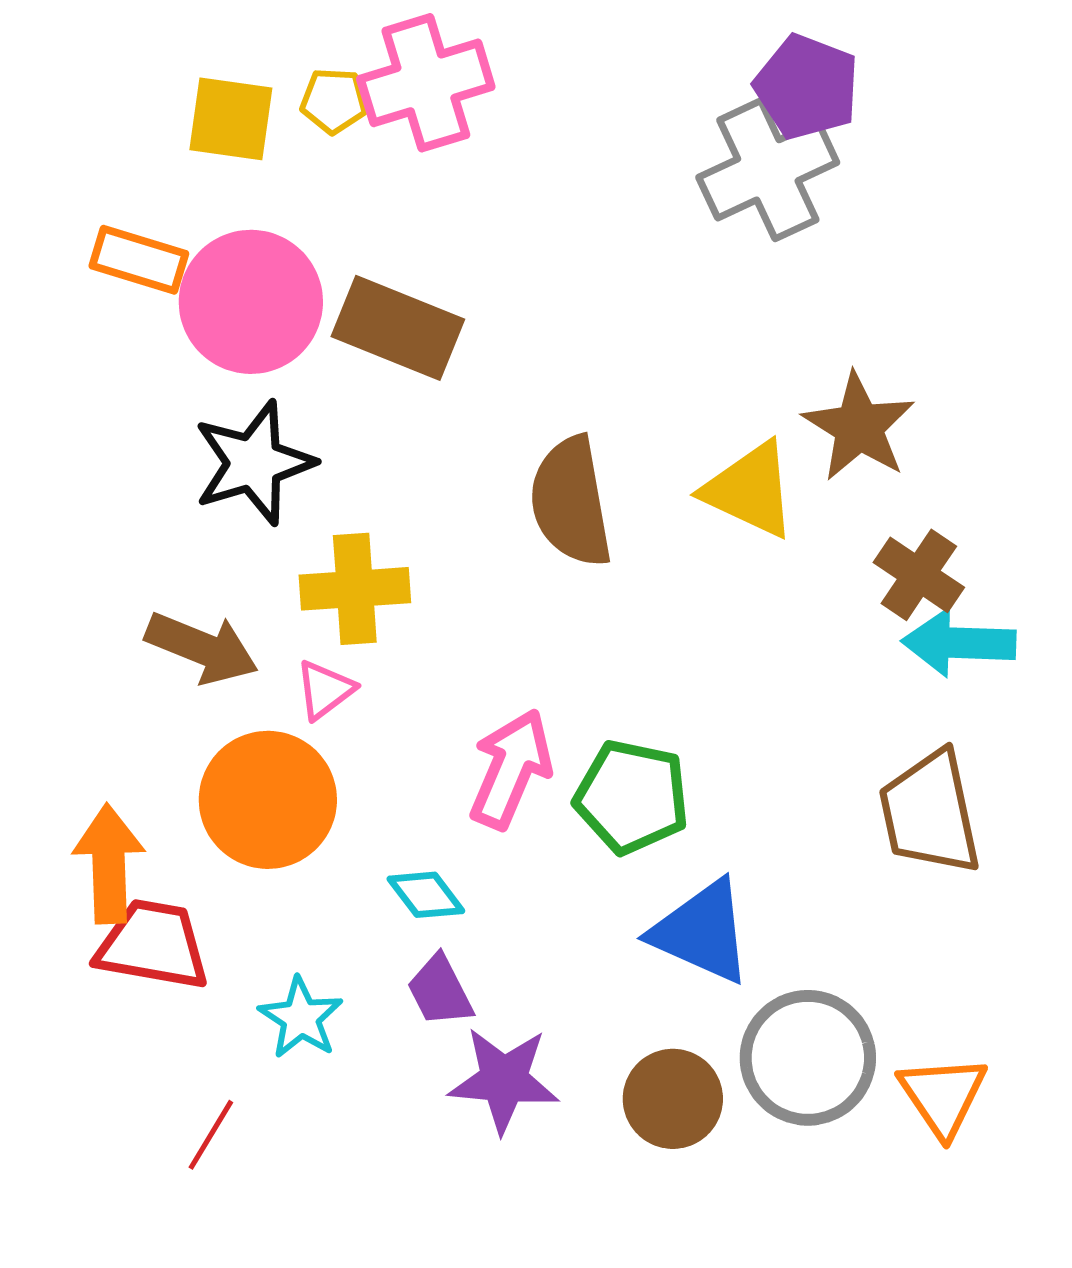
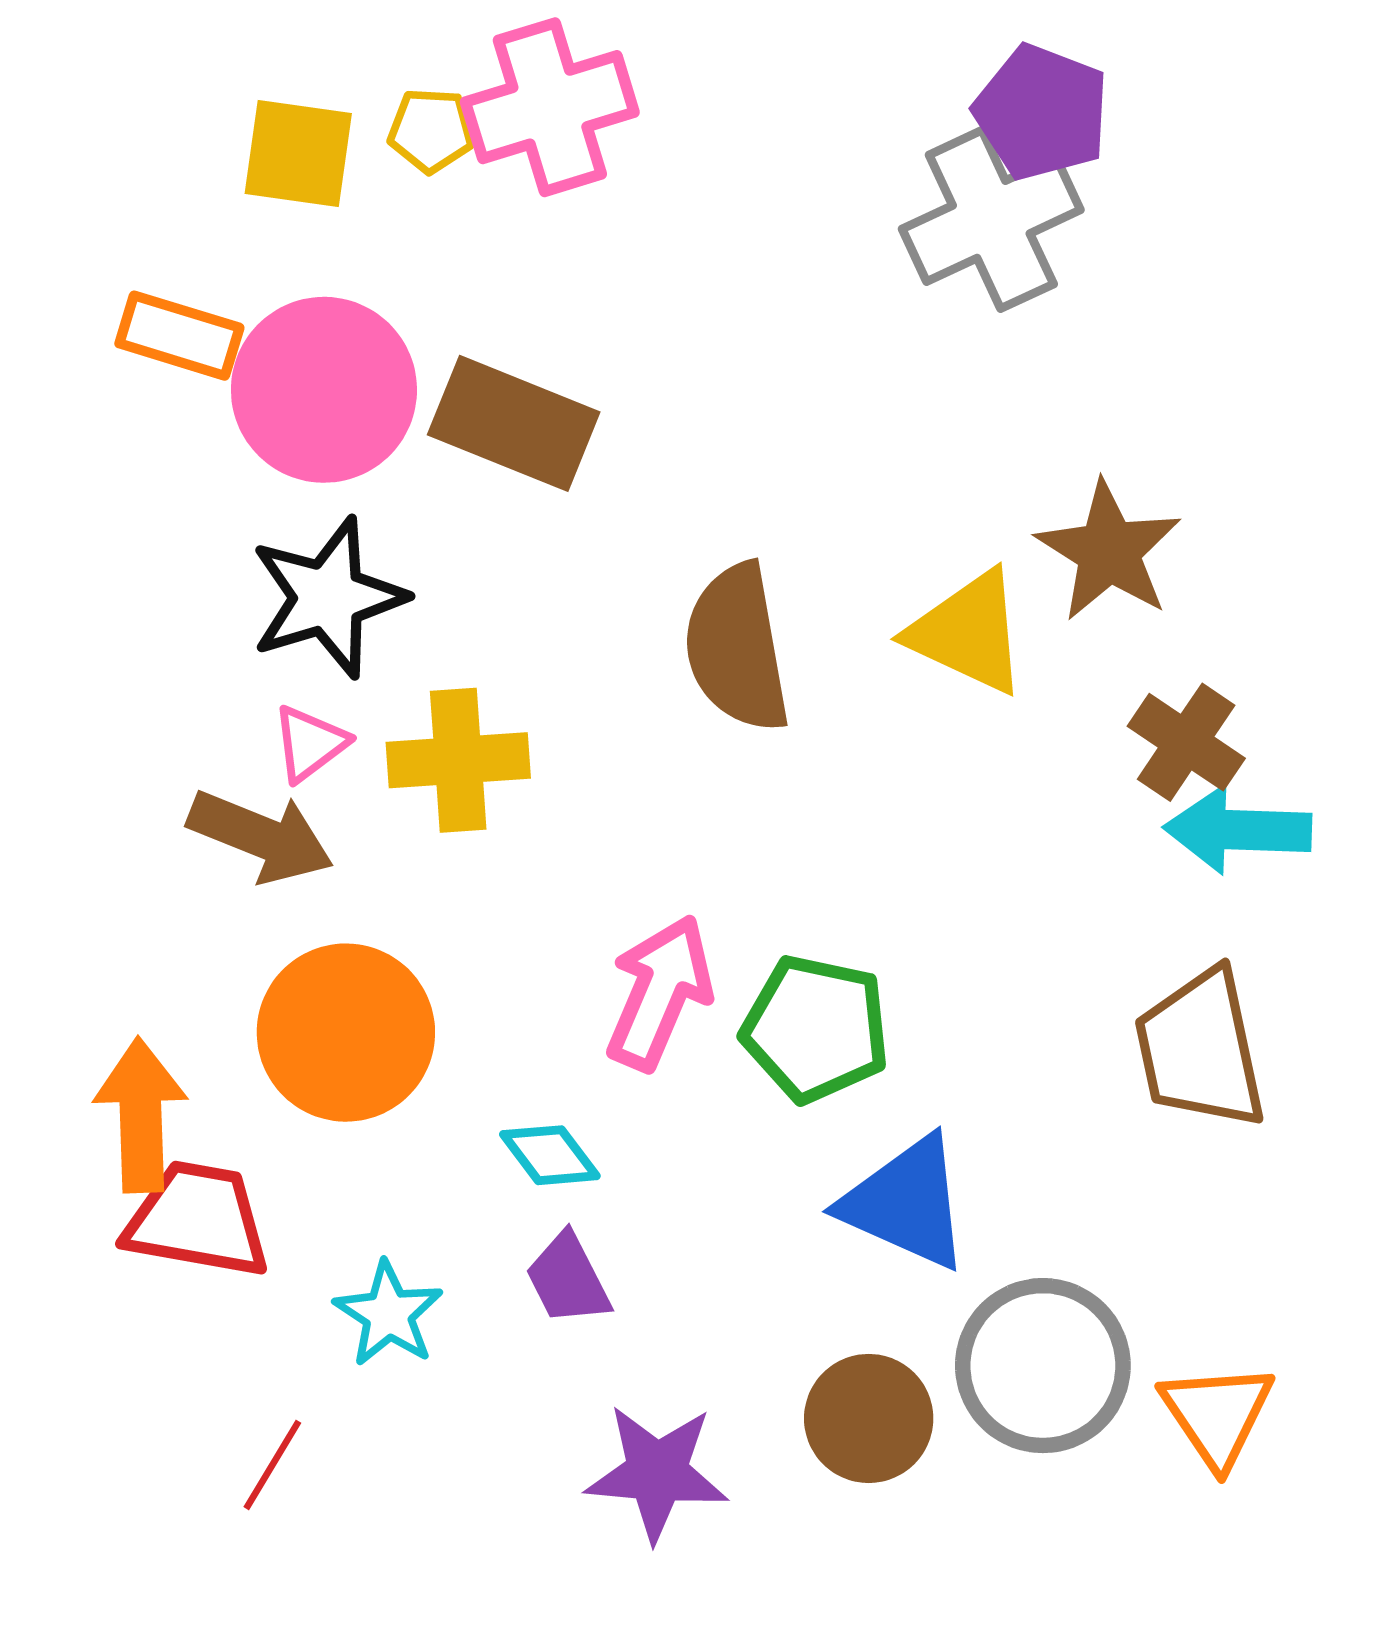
pink triangle: (325, 690) -> (310, 743), moved
purple star: (504, 1080) -> (657, 1473), moved

